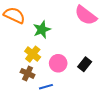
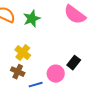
green star: (42, 30) -> (32, 19), moved
pink circle: (58, 63) -> (56, 74), moved

